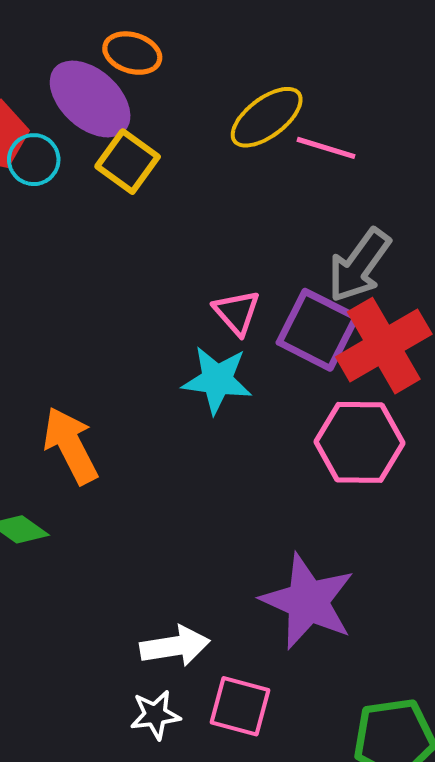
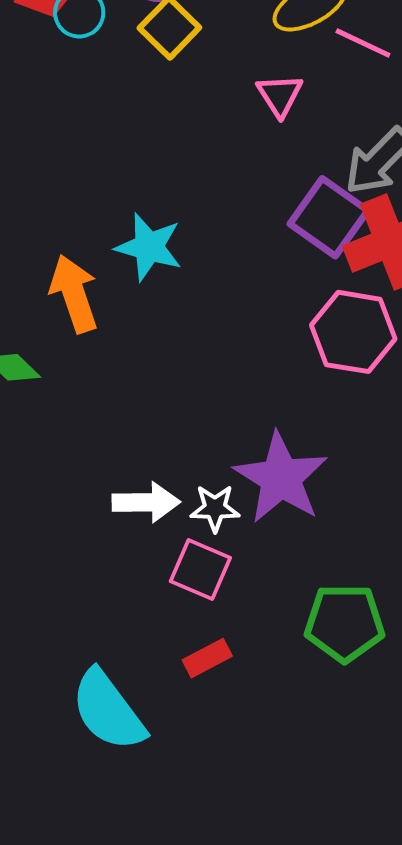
pink triangle: (237, 312) -> (280, 95), moved
cyan star: (217, 380) -> (149, 247), moved
white star: (155, 715) -> (215, 508), moved

